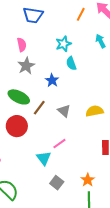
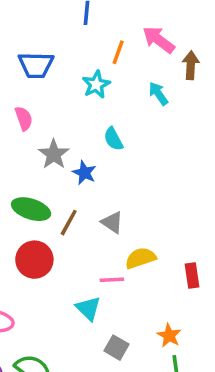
cyan star: (63, 44) -> (96, 84), moved
gray star: (26, 66) -> (54, 154), moved
yellow semicircle: (94, 111) -> (140, 258), moved
pink line: (59, 144) -> (112, 280), turned 40

